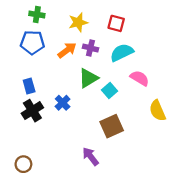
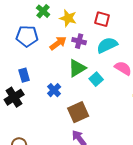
green cross: (37, 15) -> (43, 11), moved, turned 32
yellow star: (78, 22) -> (68, 18), turned 30
black cross: (32, 111) -> (14, 97), moved
brown square: (112, 126) -> (78, 112), moved

